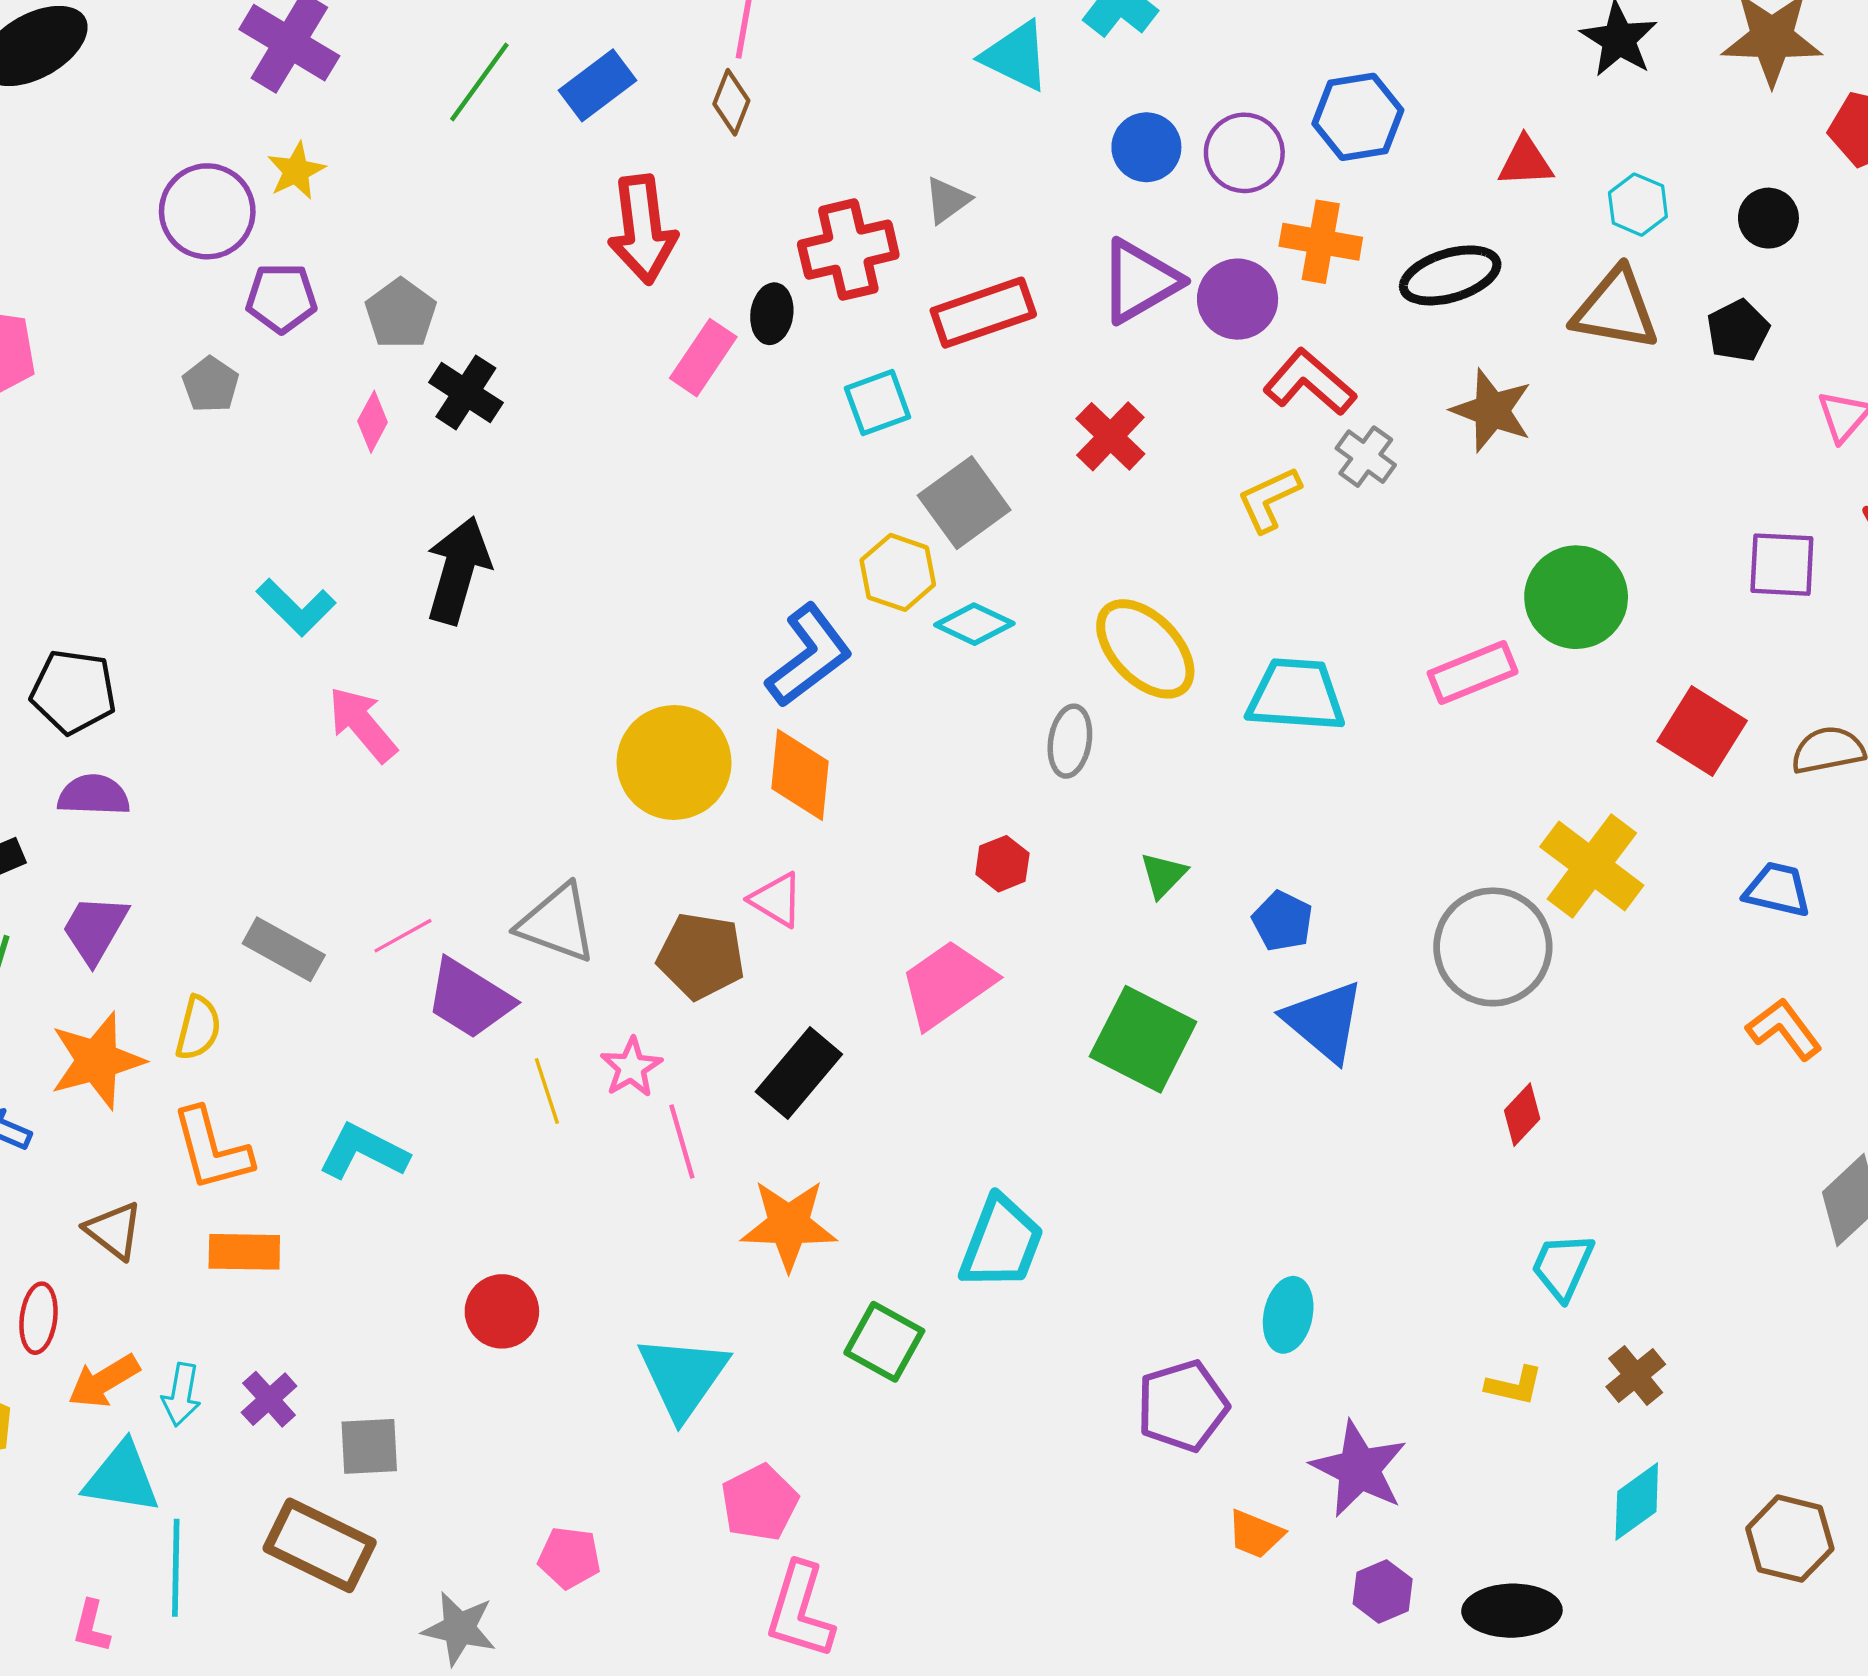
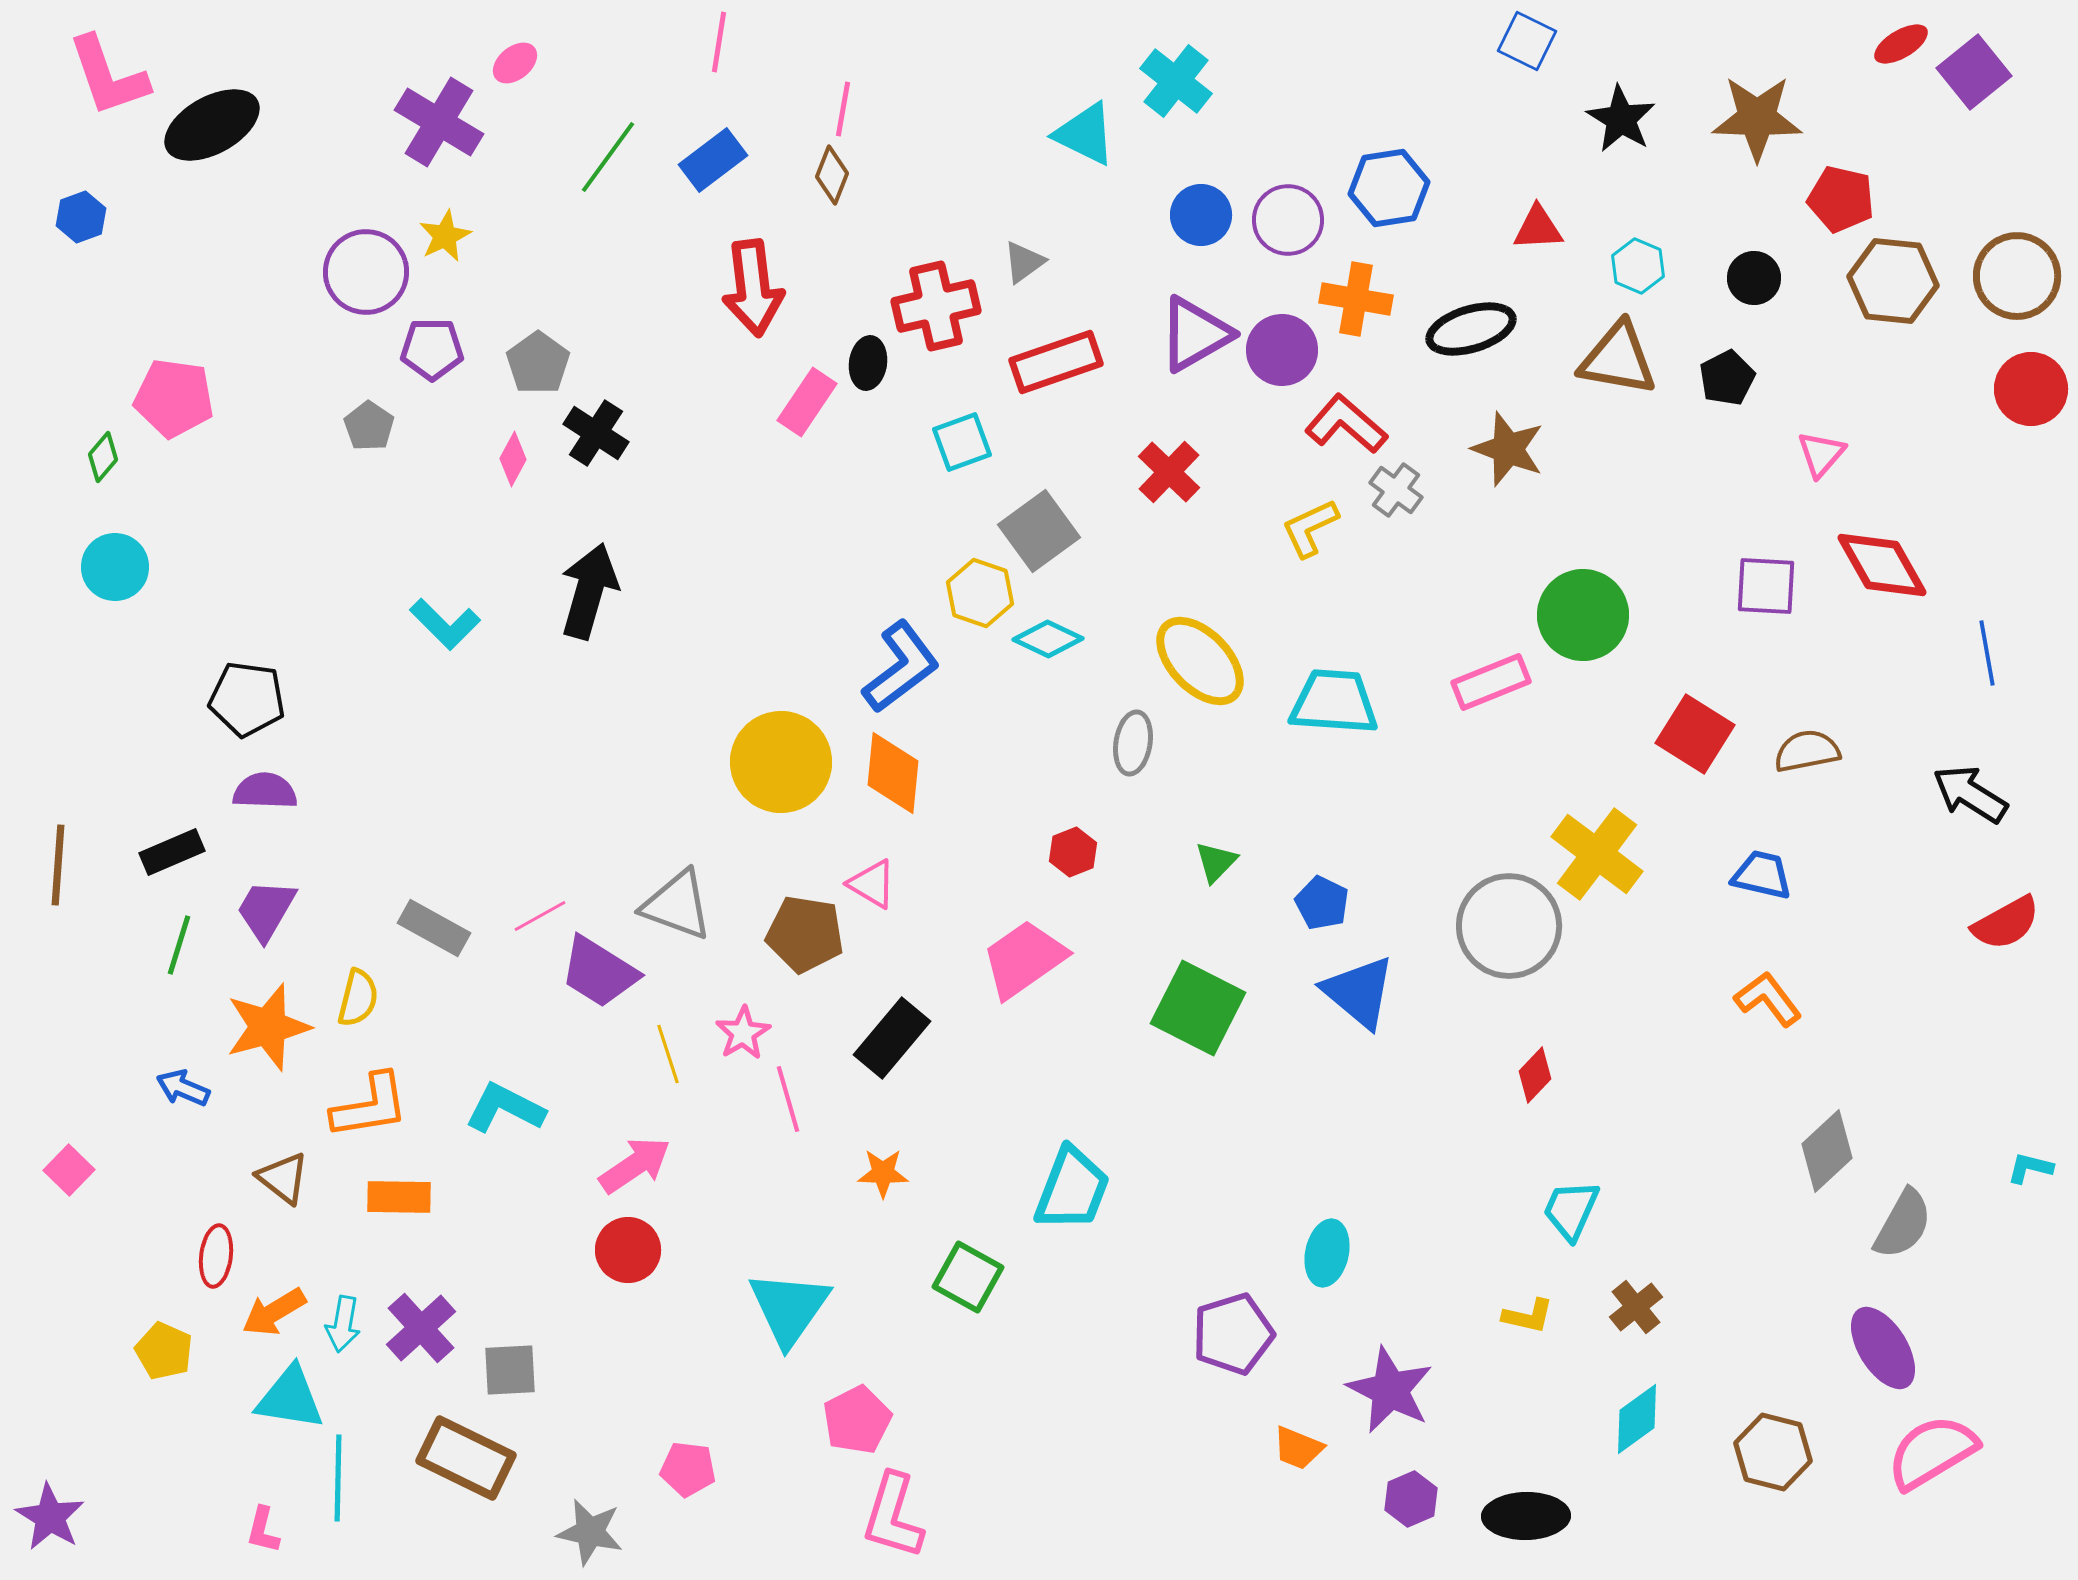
pink arrow: (362, 724) -> (635, 1165), moved, turned 96
orange L-shape: (212, 1149) -> (370, 1106), turned -84
orange star: (789, 1225) -> (883, 1173), size x0.6
purple cross: (269, 1399) -> (421, 1328), size x1.4

